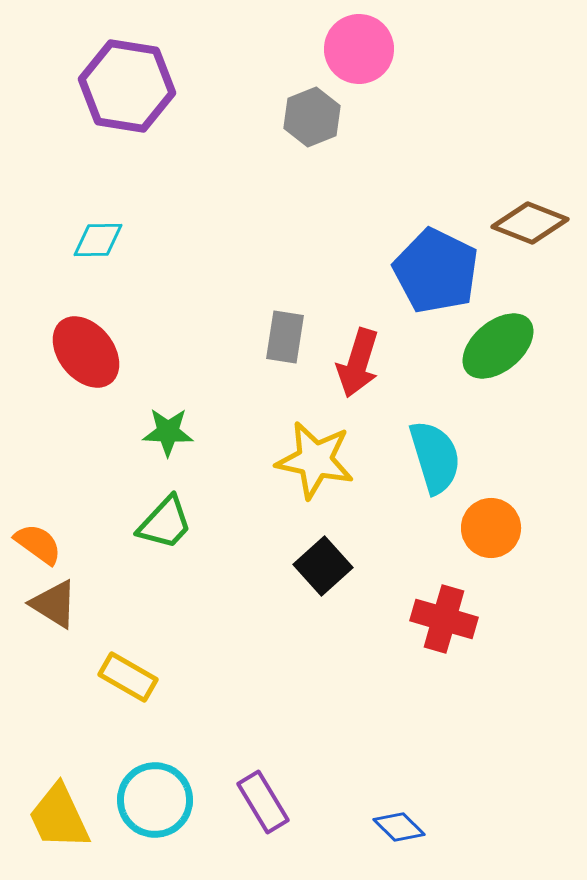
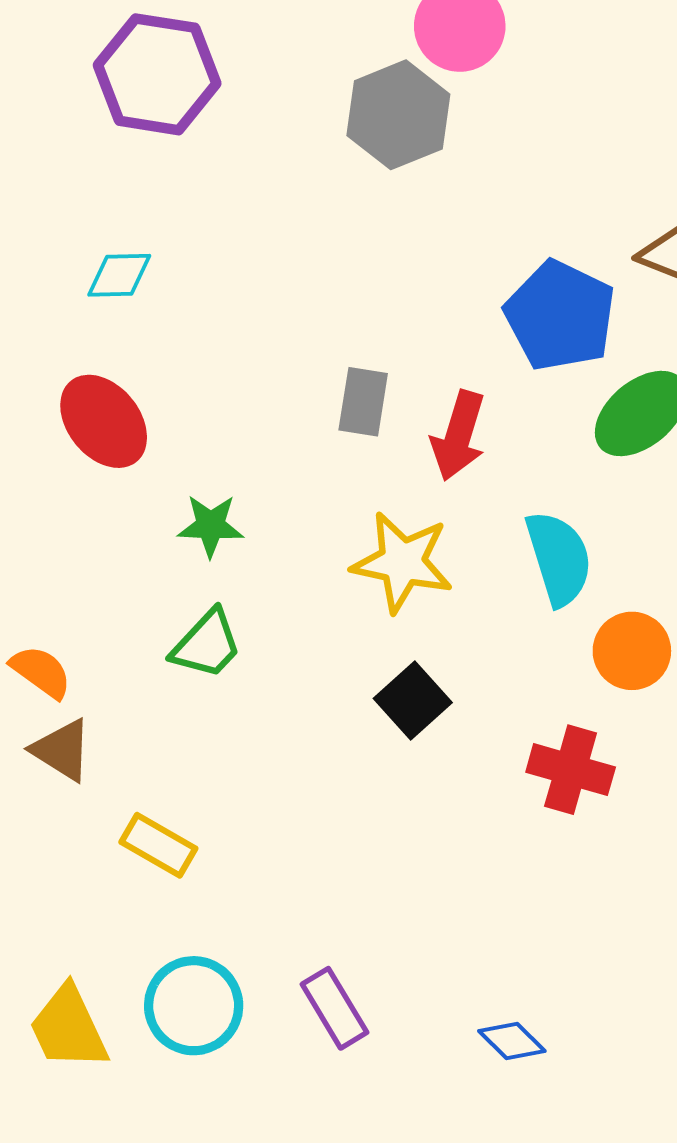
gray hexagon: (312, 117) -> (398, 115), size x1.4

